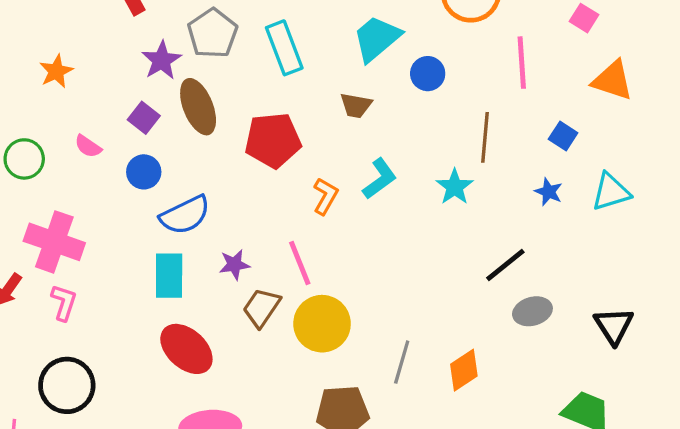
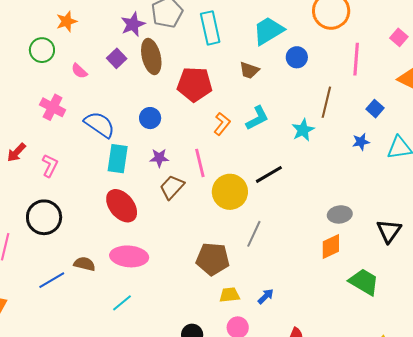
green circle: (24, 159) -> (42, 50), moved
blue circle: (144, 172) -> (150, 118), moved
blue star: (549, 192) -> (361, 142), turned 30
blue semicircle: (185, 215) -> (100, 125), moved, turned -128
pink cross: (54, 242) -> (53, 107), moved, size x0.7
black line: (505, 265) -> (269, 174), moved
yellow circle: (322, 324) -> (230, 192), moved
orange diamond: (464, 370) -> (331, 246), moved

